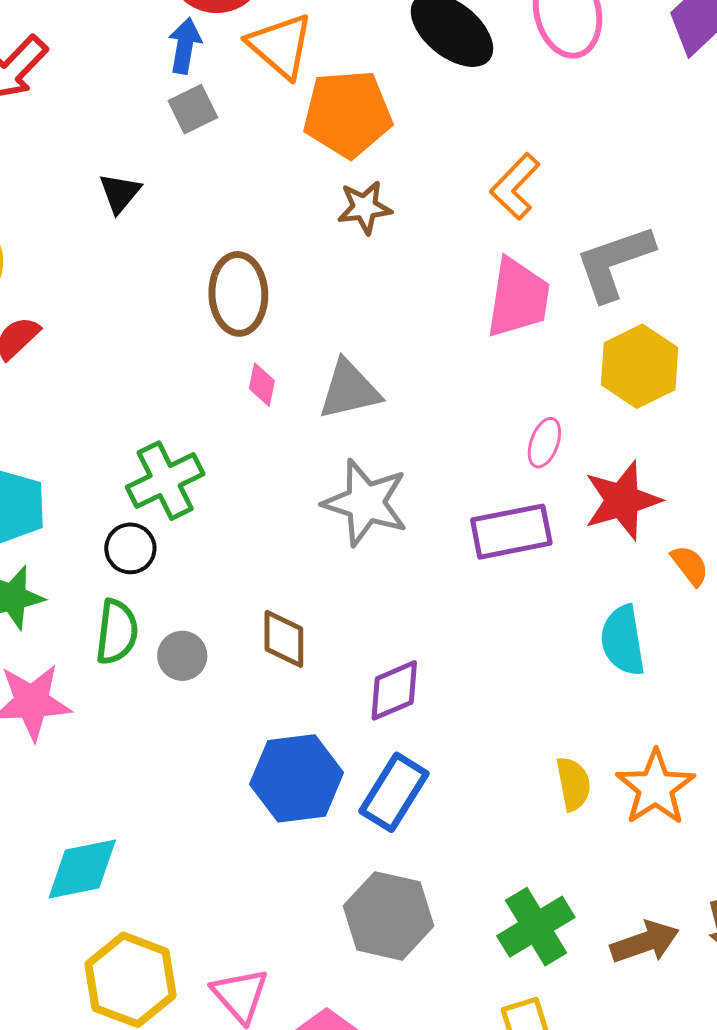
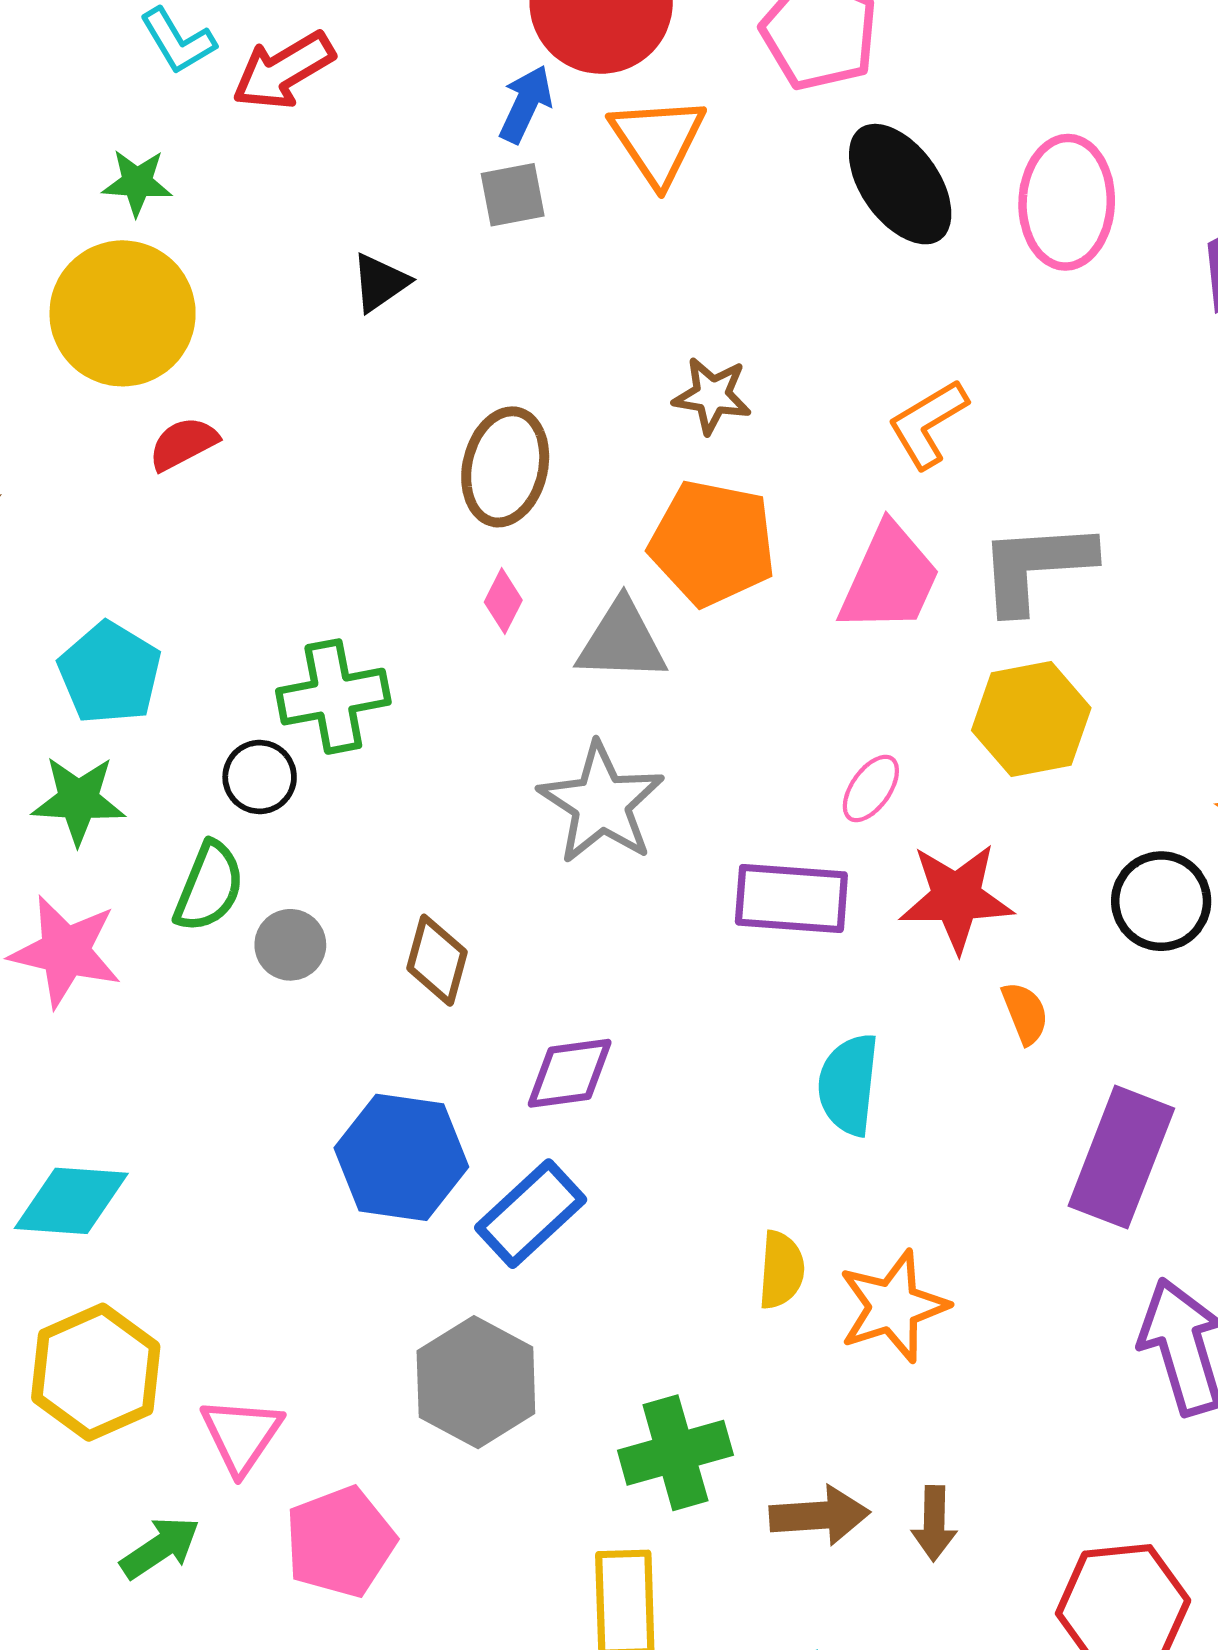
orange pentagon: (348, 114) -> (713, 543), moved
cyan semicircle: (623, 640) -> (848, 1084), moved

